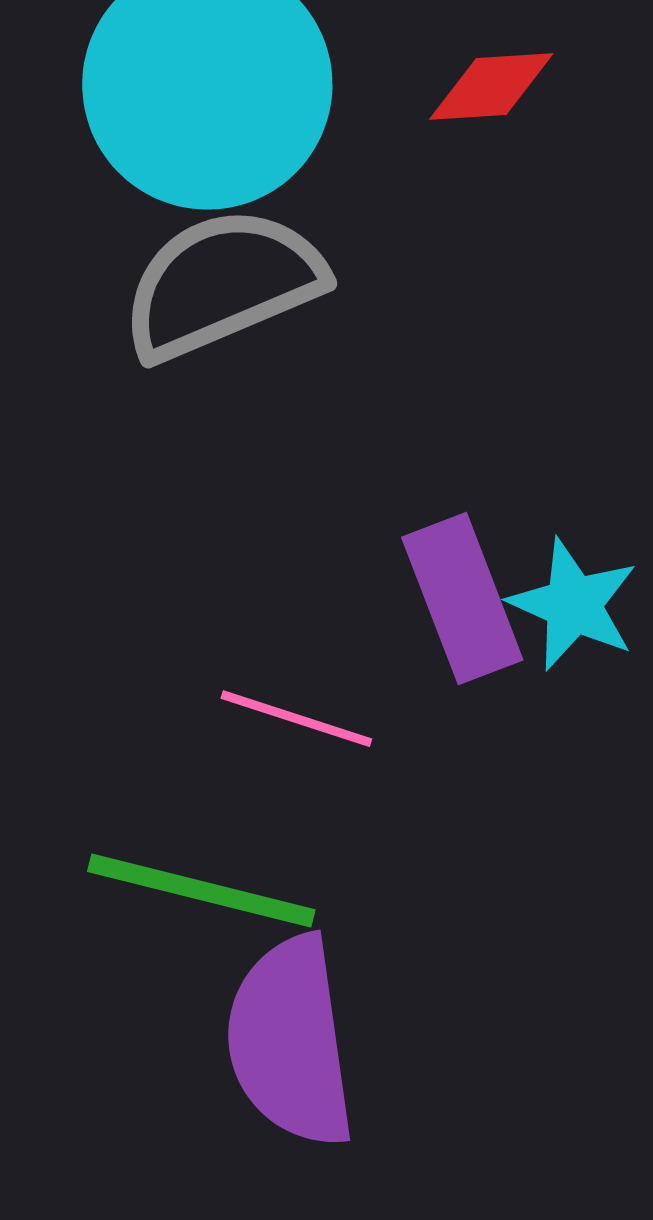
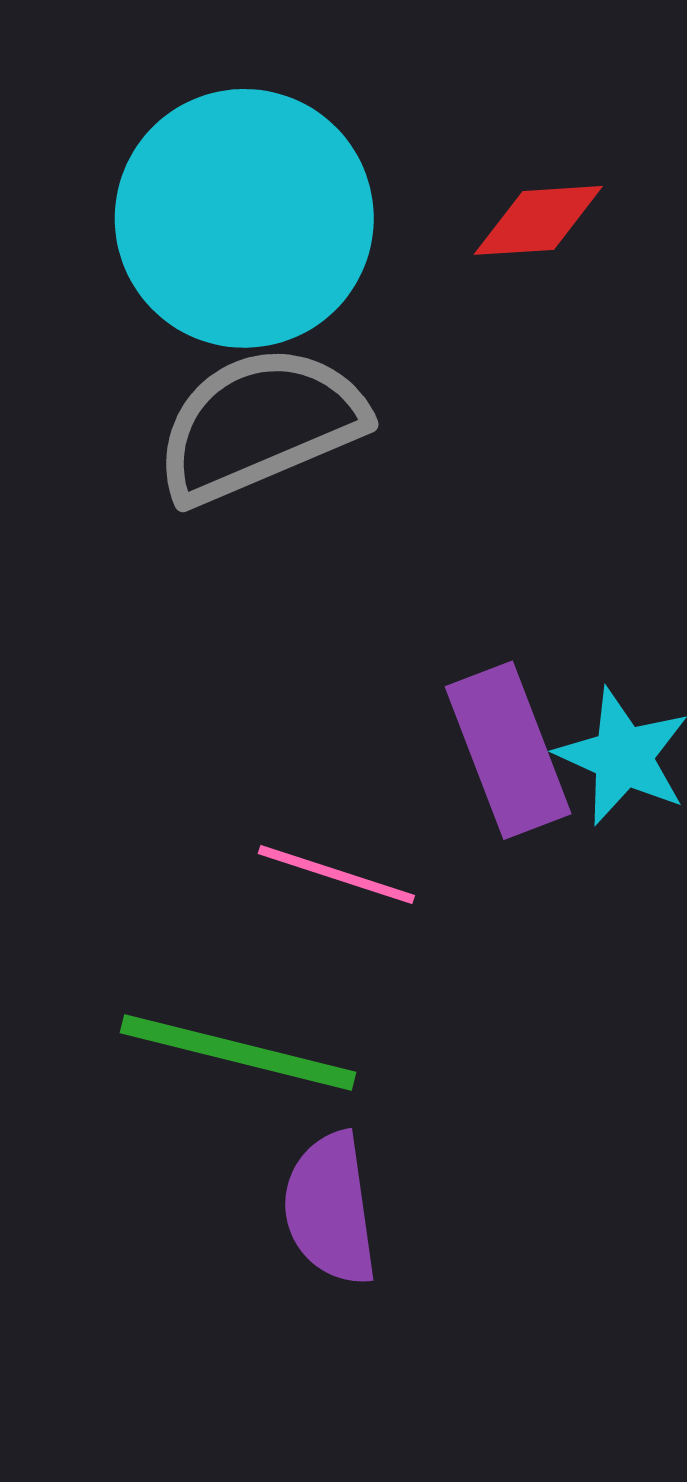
purple semicircle: (290, 1042) -> (330, 1209), size x0.7

